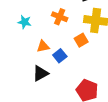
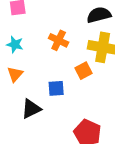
orange triangle: (43, 46) -> (15, 74), moved, turned -40
blue square: (60, 56) -> (56, 88), turned 32

